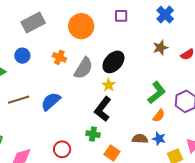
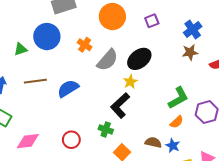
blue cross: (165, 15) -> (193, 30), moved
purple square: (121, 16) -> (152, 21), moved, turned -32
blue circle: (22, 56) -> (47, 37), size x1.6

